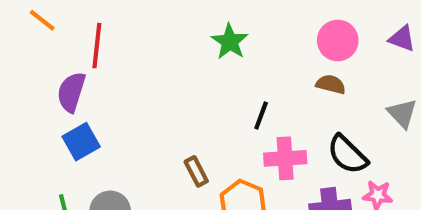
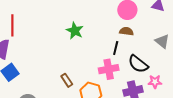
green star: (230, 42) -> (75, 31), moved
black line: (261, 115) -> (116, 48), moved

